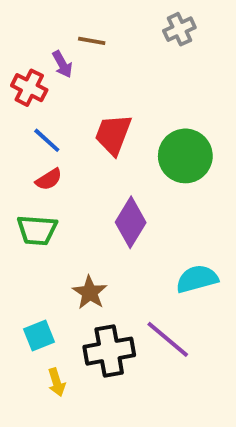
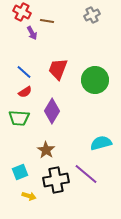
red cross: (29, 88) -> (22, 12), moved
purple diamond: (131, 222) -> (52, 111), moved
yellow arrow: (57, 382) -> (29, 196), turned -56

